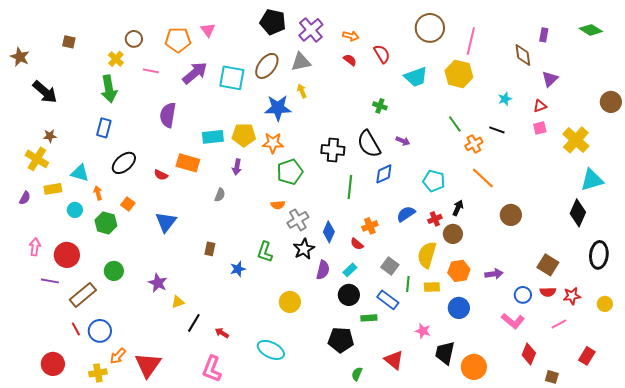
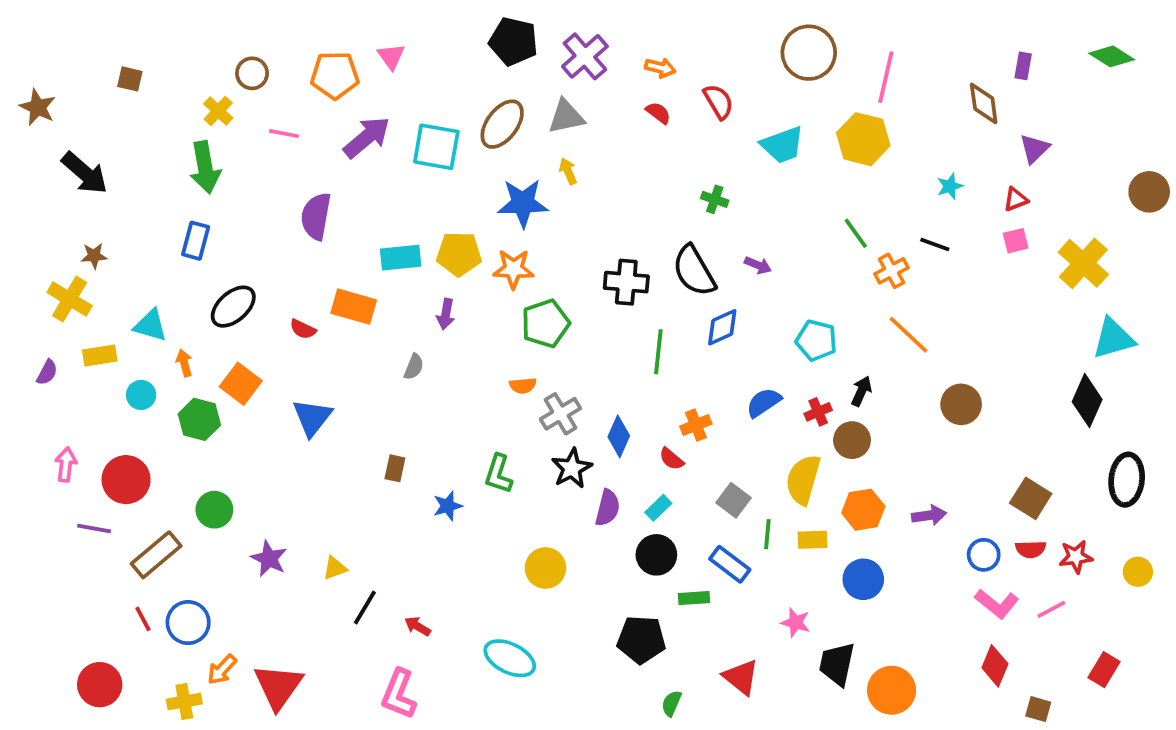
orange square: (128, 204) -> (241, 384), size x1.5
purple star: (158, 283) -> (269, 559), moved
pink L-shape: (513, 321) -> (997, 604), moved

